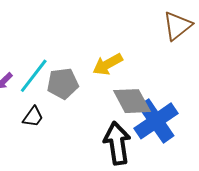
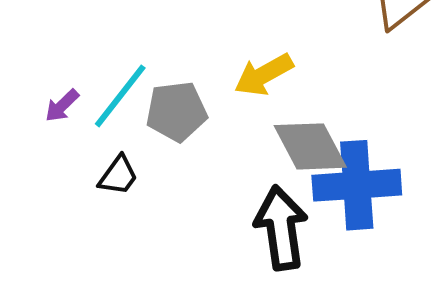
blue cross: (156, 121) -> (357, 185), turned 30

